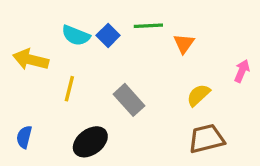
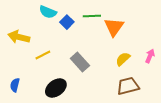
cyan semicircle: (76, 35) -> (48, 12), moved
orange triangle: (184, 43) -> (114, 27), size x1.5
pink arrow: (242, 71) -> (150, 56), moved
yellow line: (69, 89) -> (43, 55), turned 49

